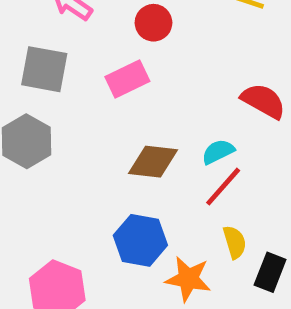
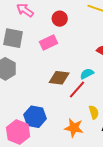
red line: (223, 187) -> (77, 89), moved
blue hexagon: (140, 240) -> (35, 117), moved

